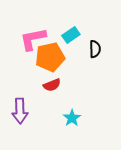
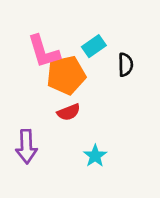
pink L-shape: (33, 39) -> (44, 51), turned -96

